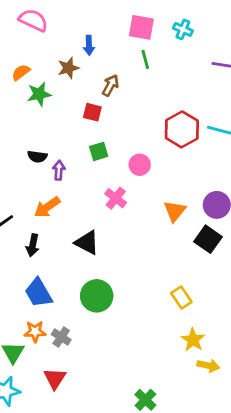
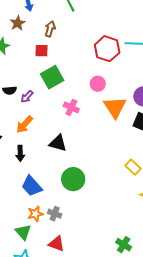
green square: (99, 151) -> (52, 77), size x1.6
pink circle: (140, 165) -> (98, 84), moved
purple arrow: (59, 170) -> (27, 97), turned -128
orange triangle: (175, 211) -> (115, 107), size x1.4
red triangle: (55, 378) -> (57, 244), turned -30

